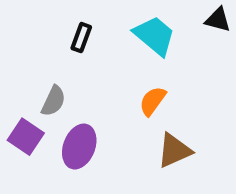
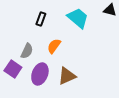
orange semicircle: (153, 101) -> (54, 46), moved
brown triangle: (174, 150) -> (67, 76), moved

